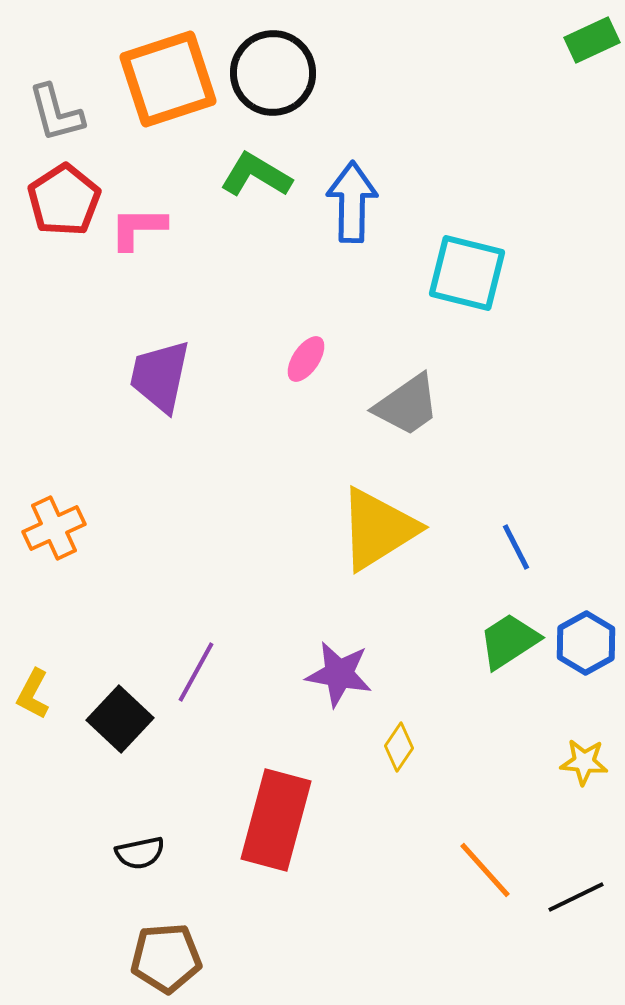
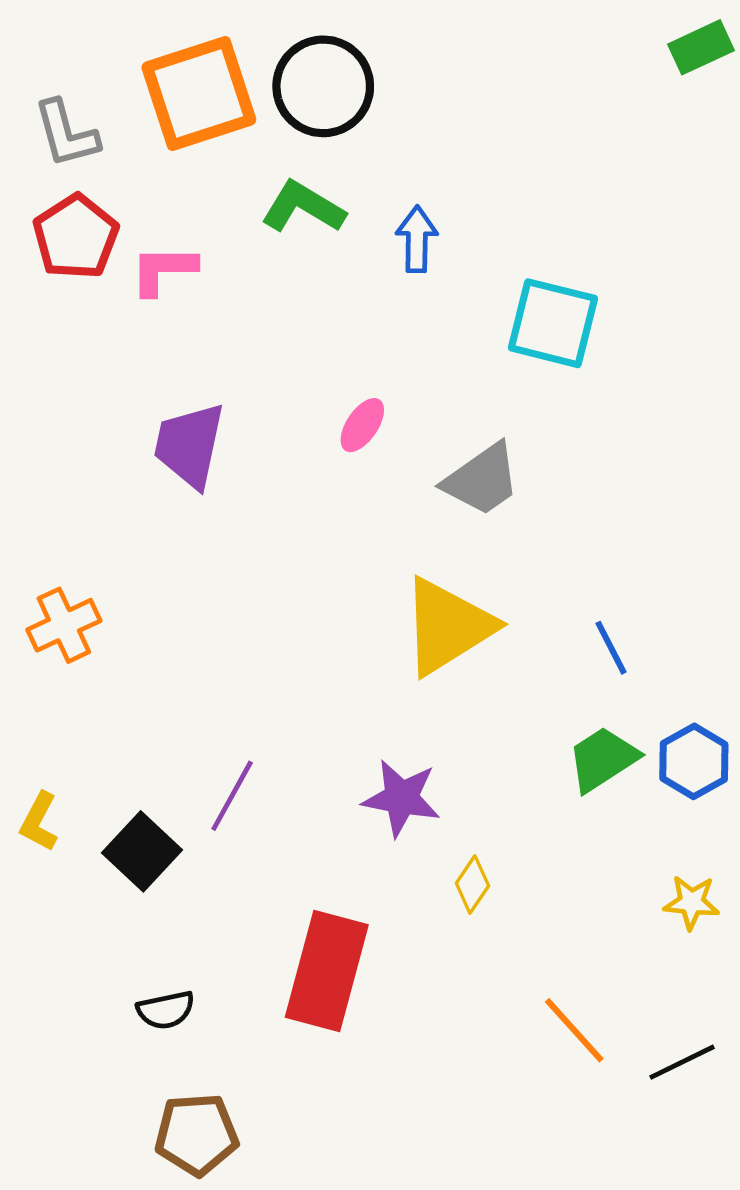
blue arrow: (352, 202) -> (417, 239), size x0.7

